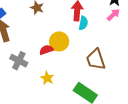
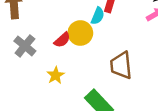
cyan semicircle: (83, 23) -> (98, 16), moved
red semicircle: (46, 50) -> (62, 40), turned 144

